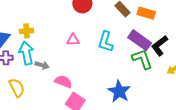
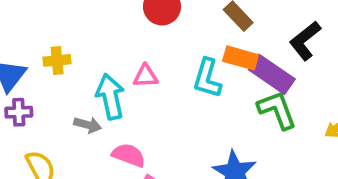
orange rectangle: (146, 13) -> (241, 58), moved
black L-shape: (160, 46) -> (305, 41), moved
cyan arrow: (26, 53) -> (110, 97), moved

